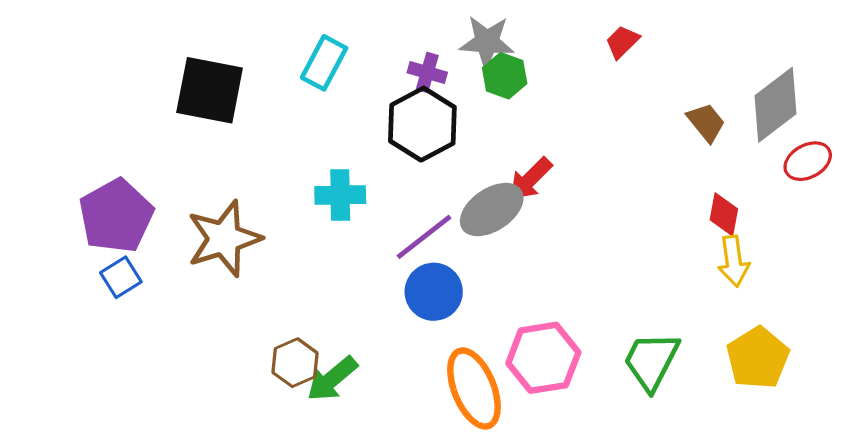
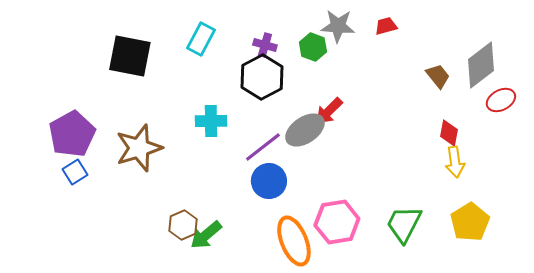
gray star: (487, 42) -> (338, 26), moved
red trapezoid: (622, 42) -> (386, 26), turned 30

